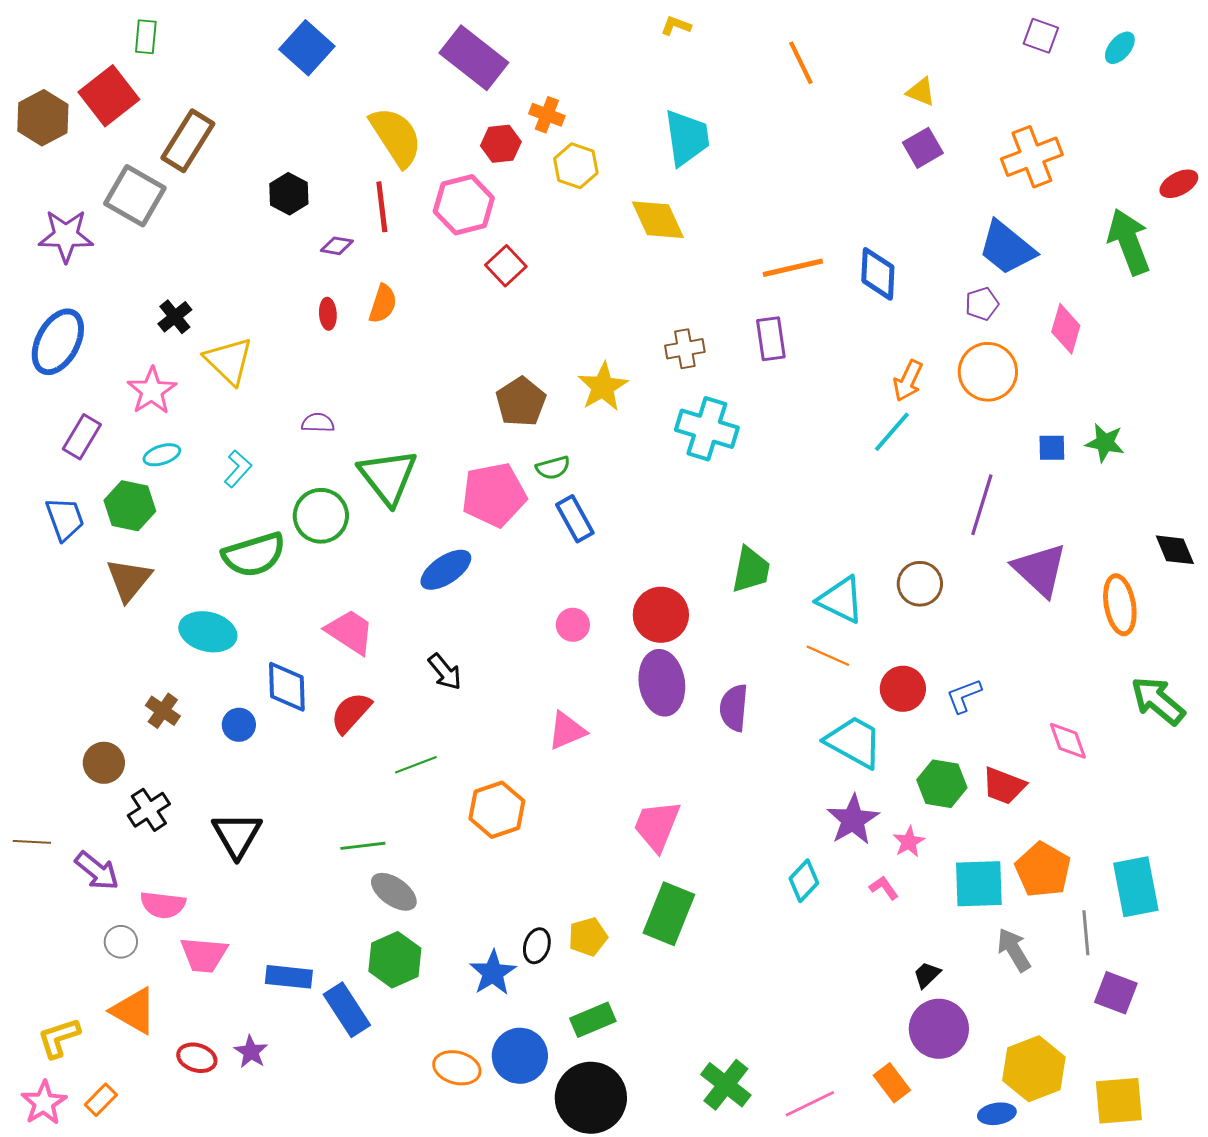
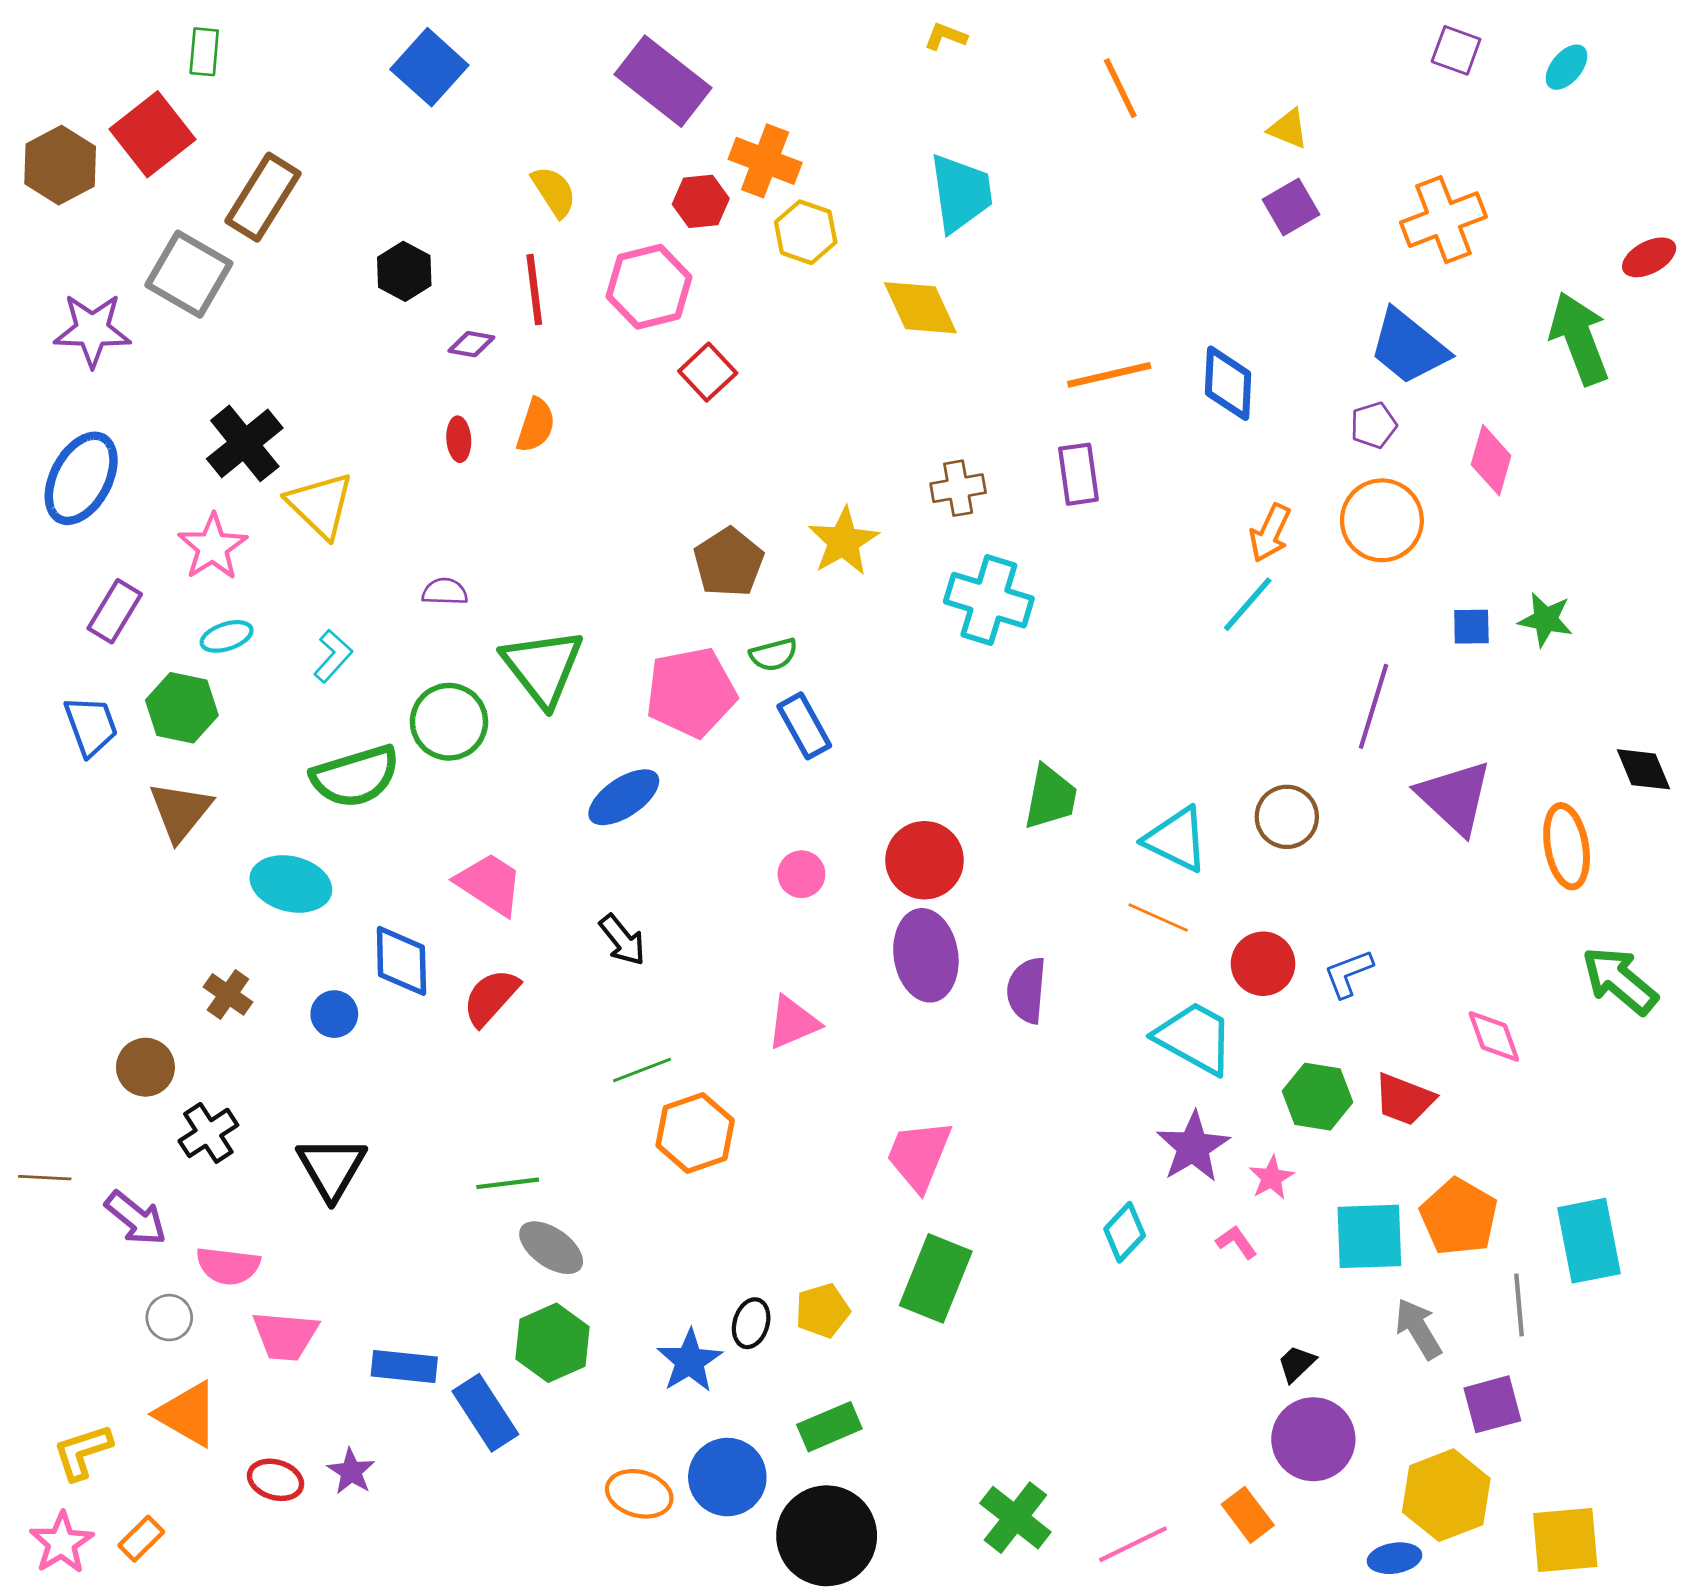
orange cross: (547, 115) -> (765, 161), size x1.4
yellow semicircle: (396, 137) -> (554, 192), size x0.6
black cross: (175, 317) -> (245, 443), size x1.6
green line: (416, 765) -> (642, 1070), moved
purple square: (1116, 993) -> (1492, 1404), moved, turned -36

